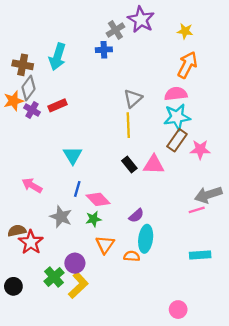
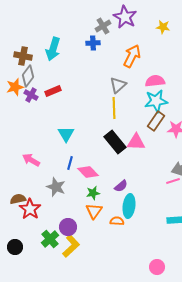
orange arrow: (187, 65) -> (132, 56), moved
black rectangle: (129, 165) -> (115, 142), size x1.6
green star: (93, 219) -> (93, 193), moved

